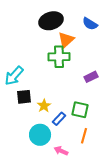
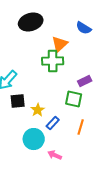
black ellipse: (51, 21) -> (31, 22), moved
green square: (80, 110) -> (74, 99), moved
orange line: (84, 136) -> (81, 127), moved

